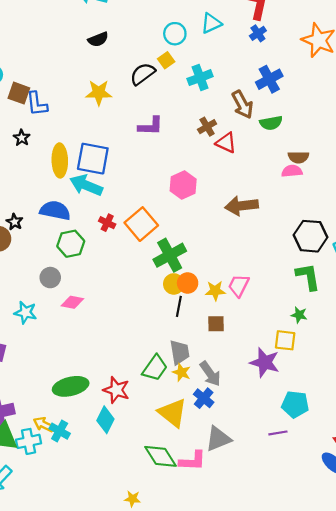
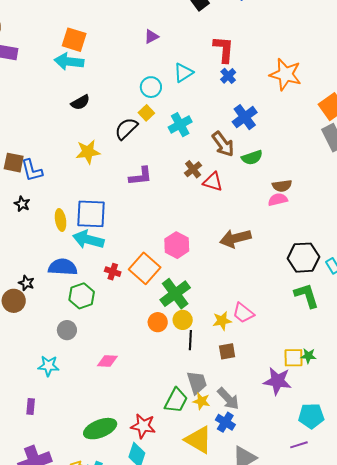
yellow ellipse: (60, 160) -> (61, 220), size x0.7
pink hexagon: (183, 185) -> (177, 245), moved
orange circle: (188, 283) -> (158, 322), moved
pink trapezoid: (239, 286) -> (243, 313), turned -70
pink diamond: (72, 302) -> (107, 361), moved
green star: (299, 315) -> (308, 356), moved

